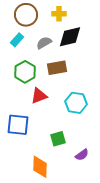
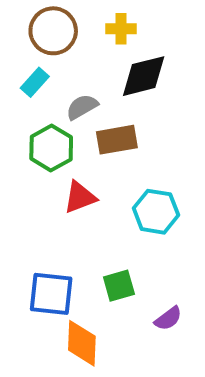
gray semicircle: (44, 43) -> (82, 107), moved
blue square: (18, 125) -> (51, 294), moved

